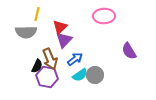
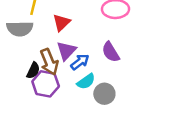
purple triangle: (64, 40) -> (66, 51), moved
purple semicircle: (129, 51) -> (111, 52), moved
gray circle: (95, 75) -> (104, 94), moved

